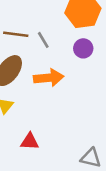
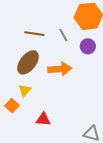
gray line: (43, 40) -> (63, 35), moved

